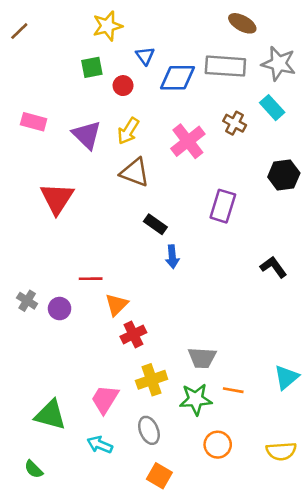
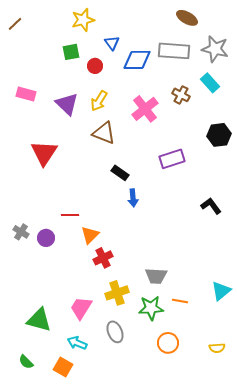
purple rectangle: (223, 206) -> (172, 159), turned 55
yellow semicircle: (281, 451) -> (217, 348), size x0.7
orange square: (159, 476) -> (63, 367), moved

